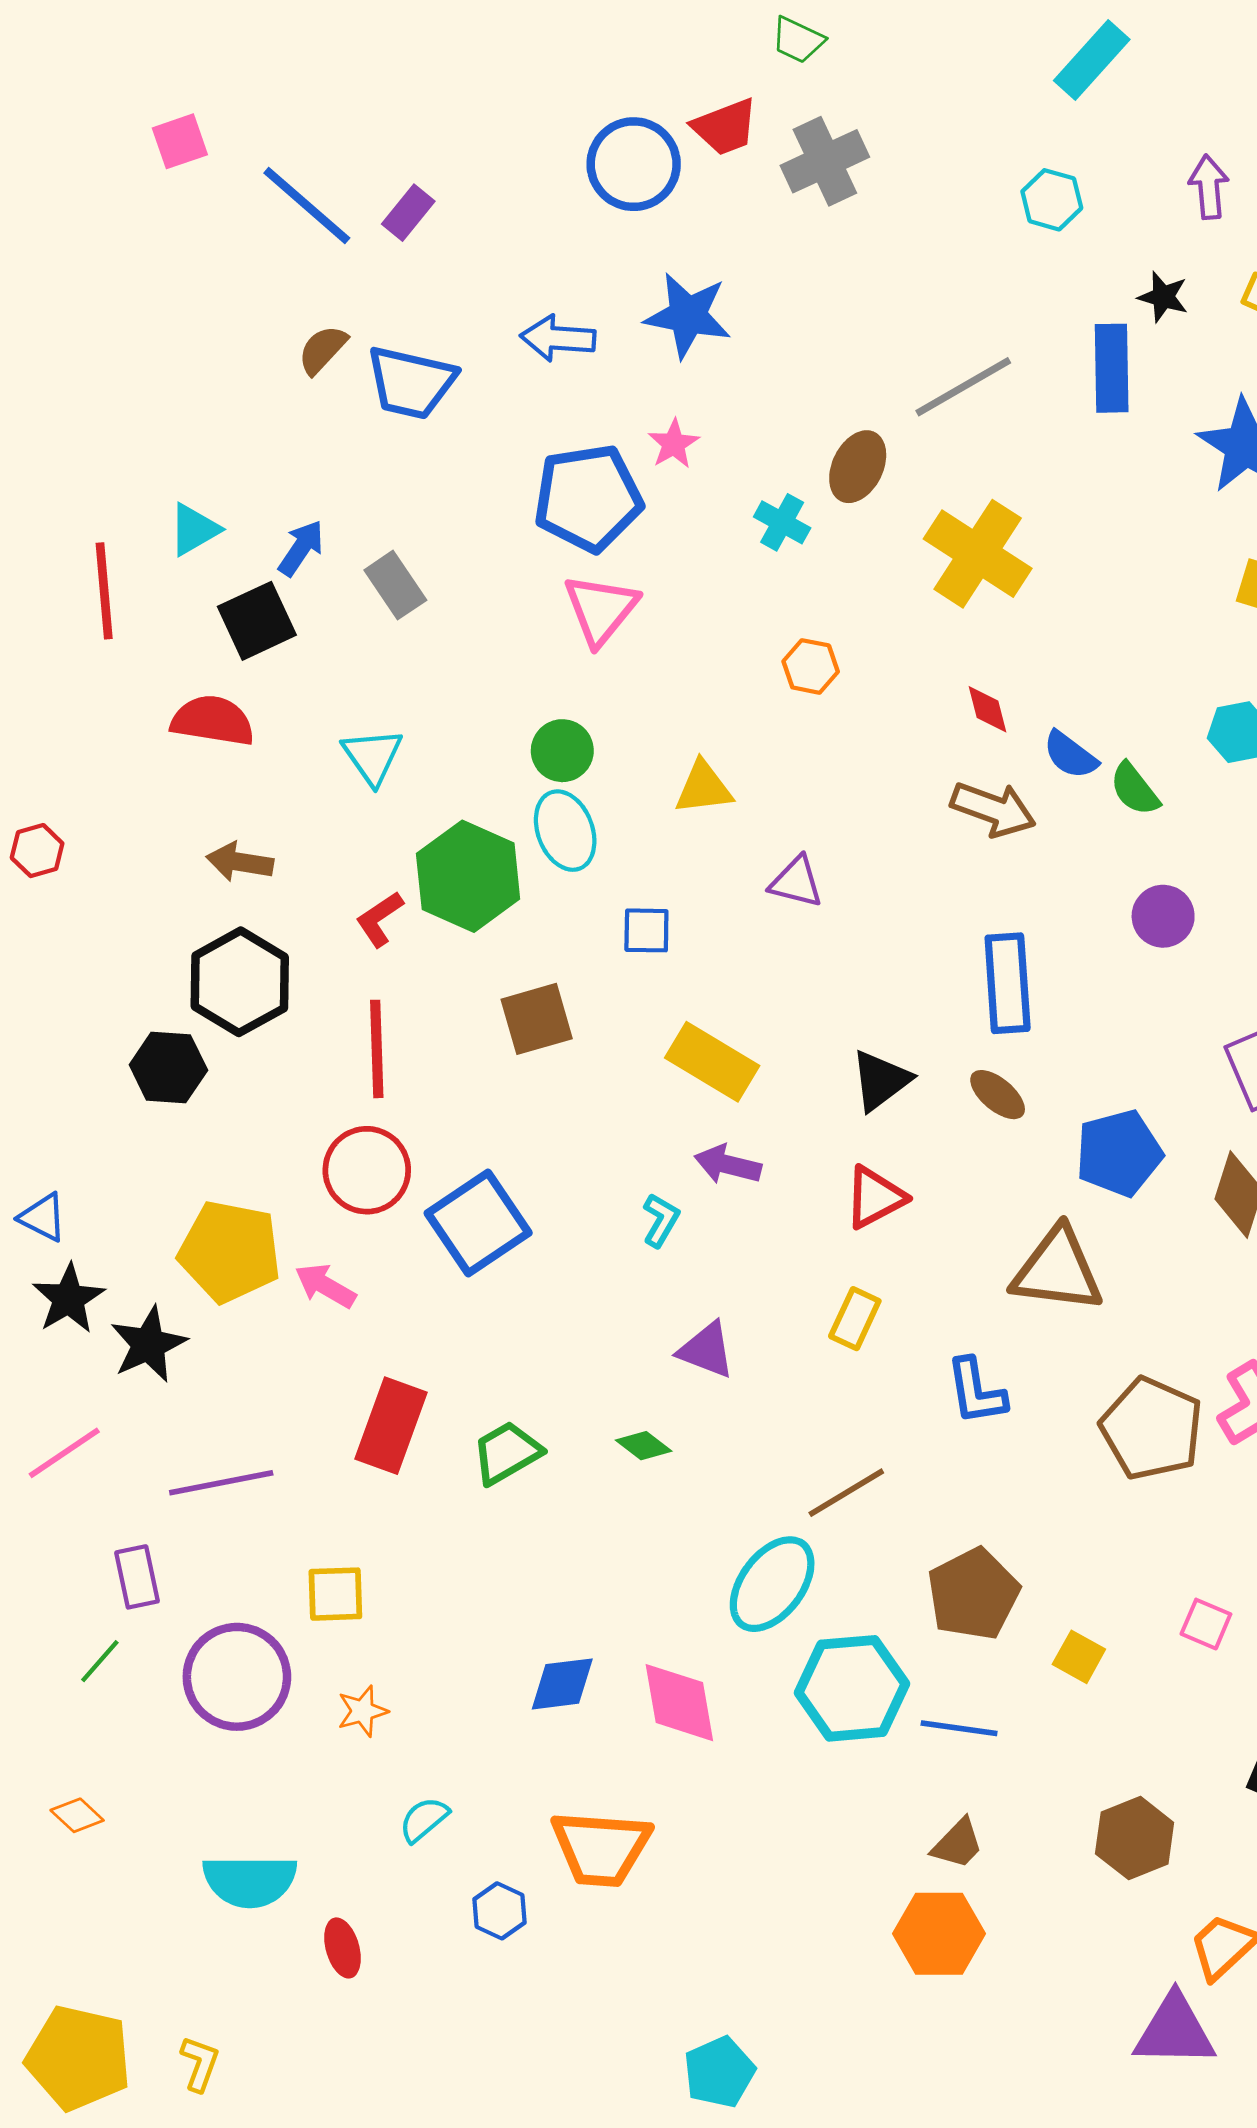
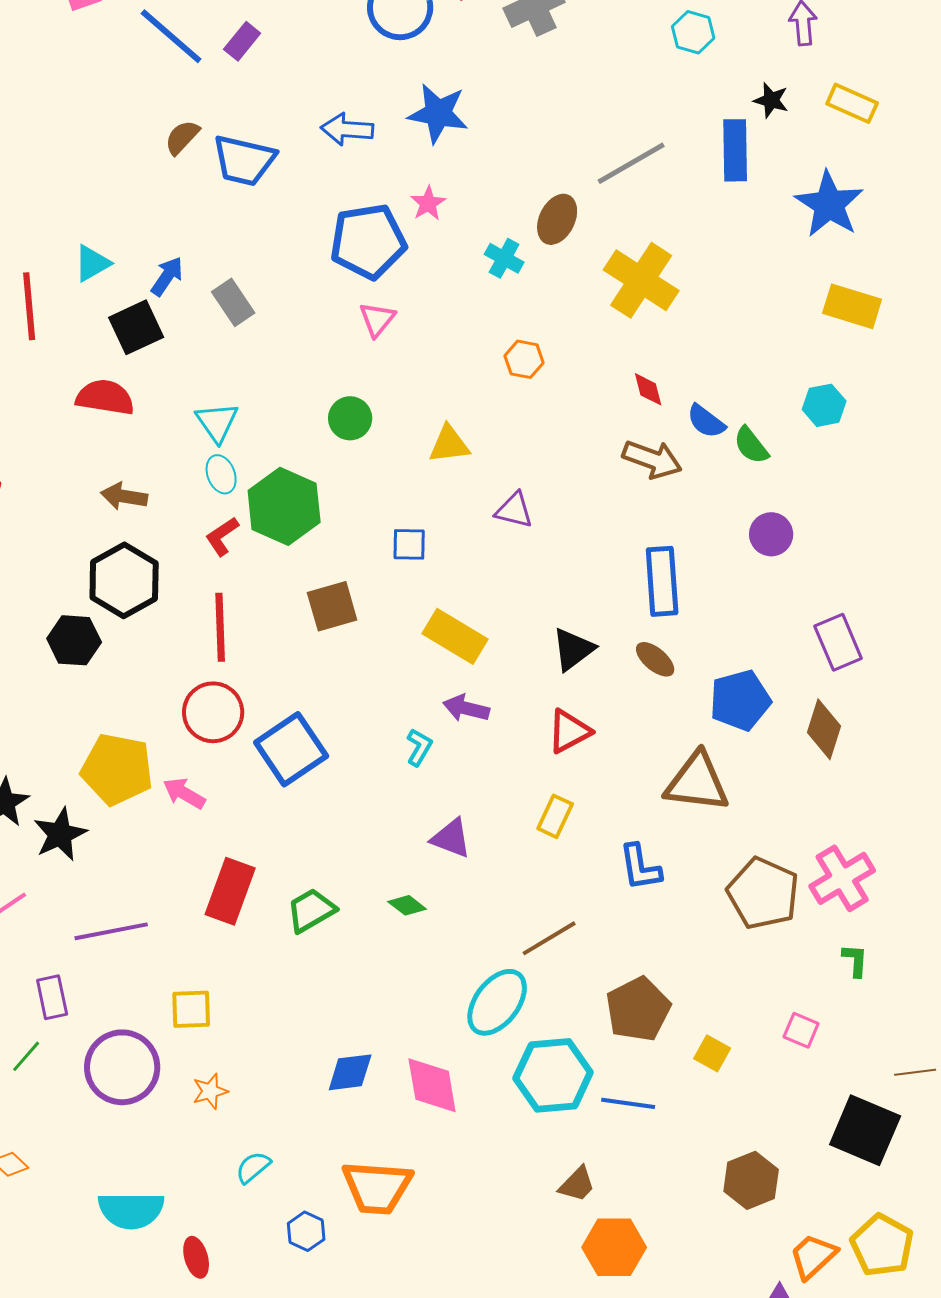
pink triangle: (601, 609) -> (377, 319), size x0.7
cyan ellipse: (565, 831) -> (221, 474), moved, size x0.7
brown trapezoid: (958, 1844) -> (577, 1184), moved

